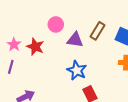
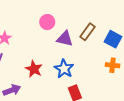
red star: (35, 47) -> (34, 69), moved

